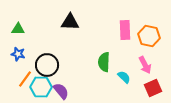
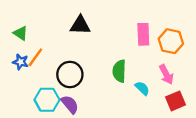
green triangle: (18, 29) -> (21, 33), turned 32
black circle: (47, 65) -> (70, 74), moved
orange line: (25, 79) -> (35, 57), moved

